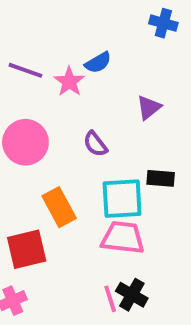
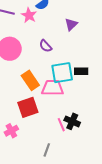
black rectangle: (161, 178) -> (81, 71), moved
pink trapezoid: (123, 238) -> (52, 88), moved
red square: (27, 249) -> (28, 107), moved

